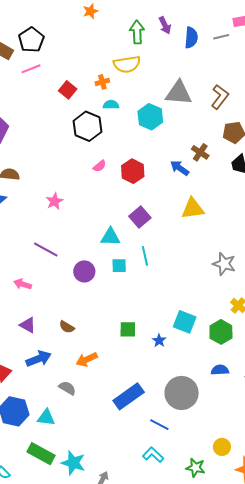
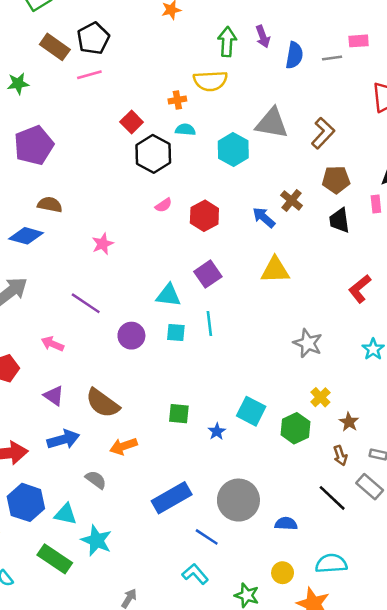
red square: (68, 90) -> (132, 122), moved
brown semicircle: (67, 327) -> (103, 403), size x1.8
blue semicircle: (220, 370) -> (286, 524), moved
cyan star: (73, 463) -> (97, 540), moved

